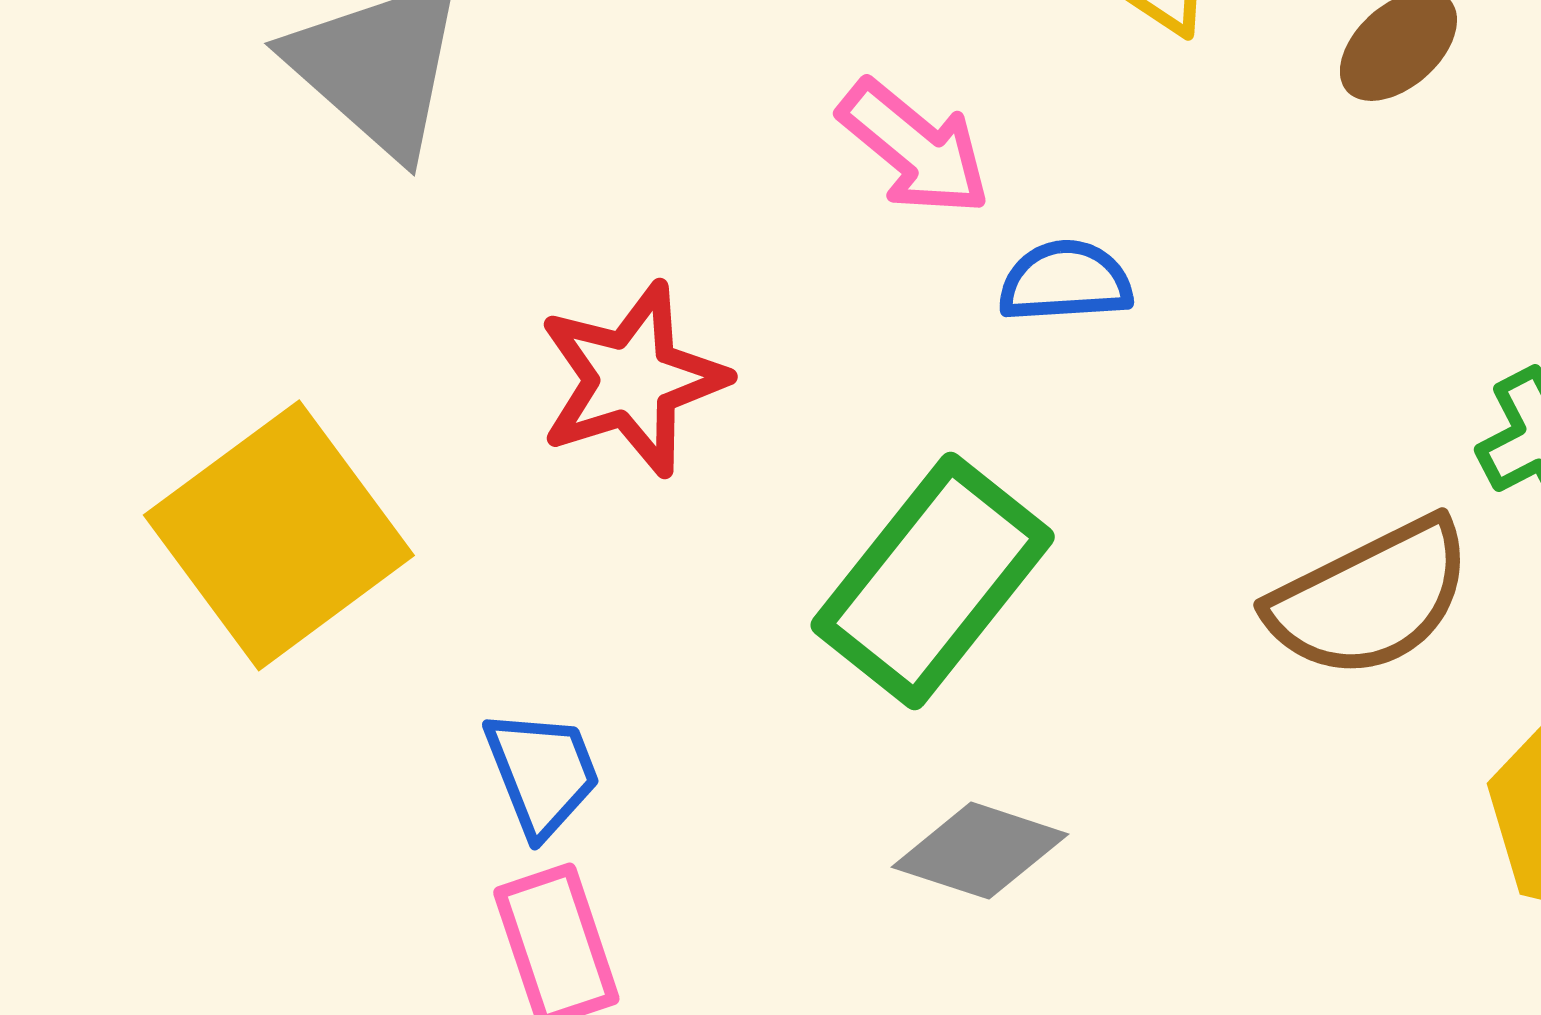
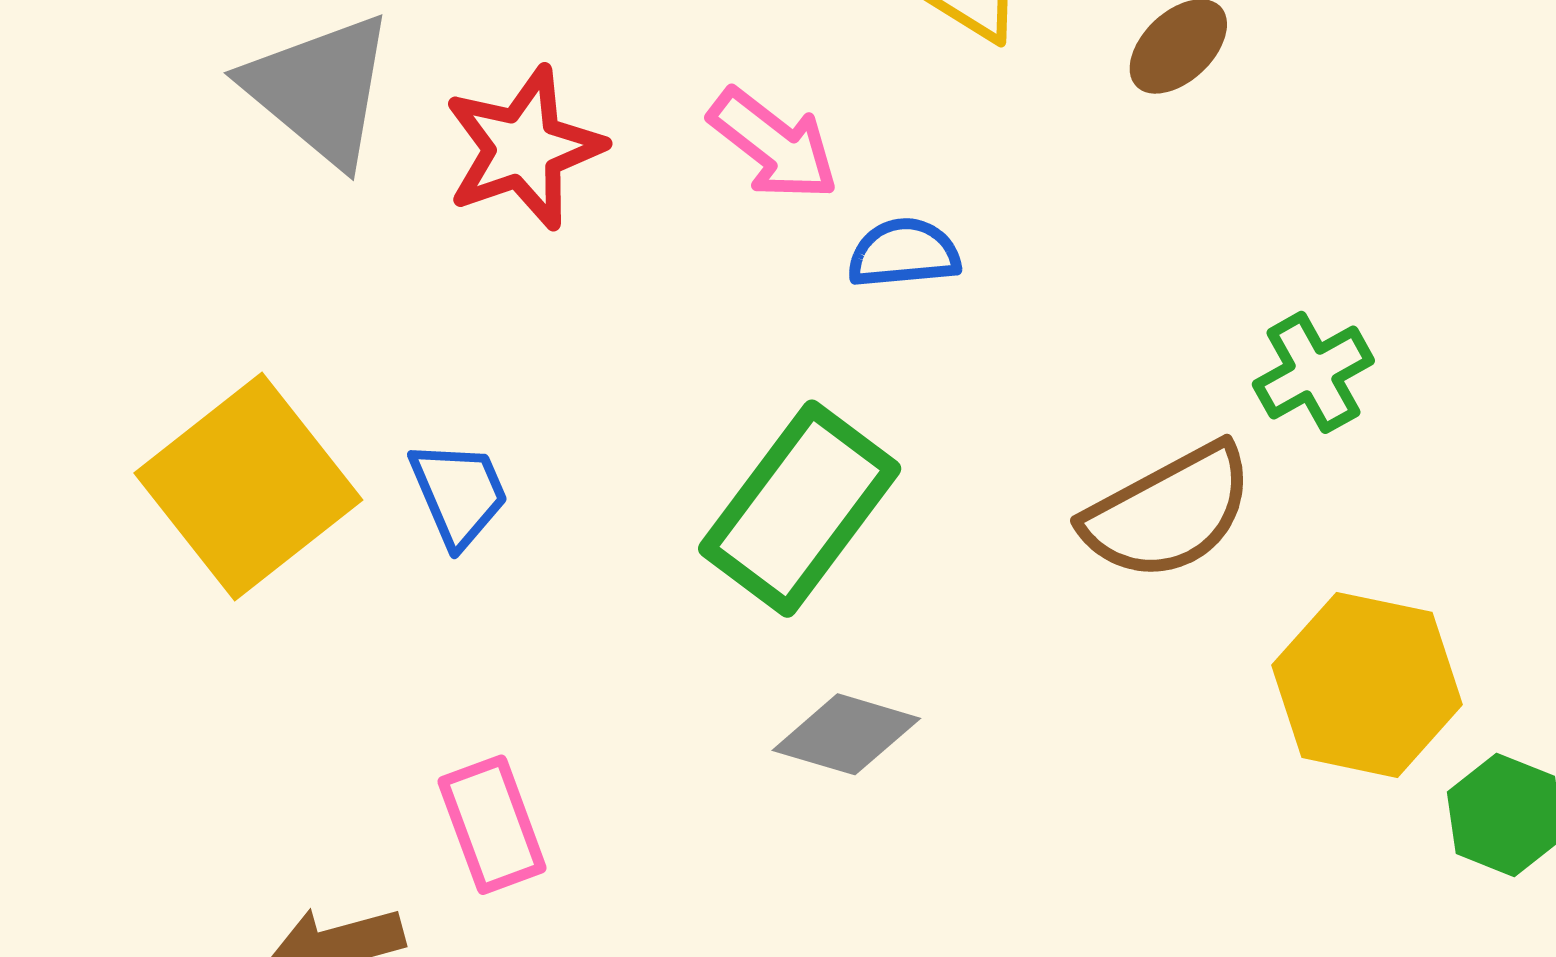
red star: (632, 379) -> (524, 148), moved
blue trapezoid: (542, 773) -> (459, 493), moved

